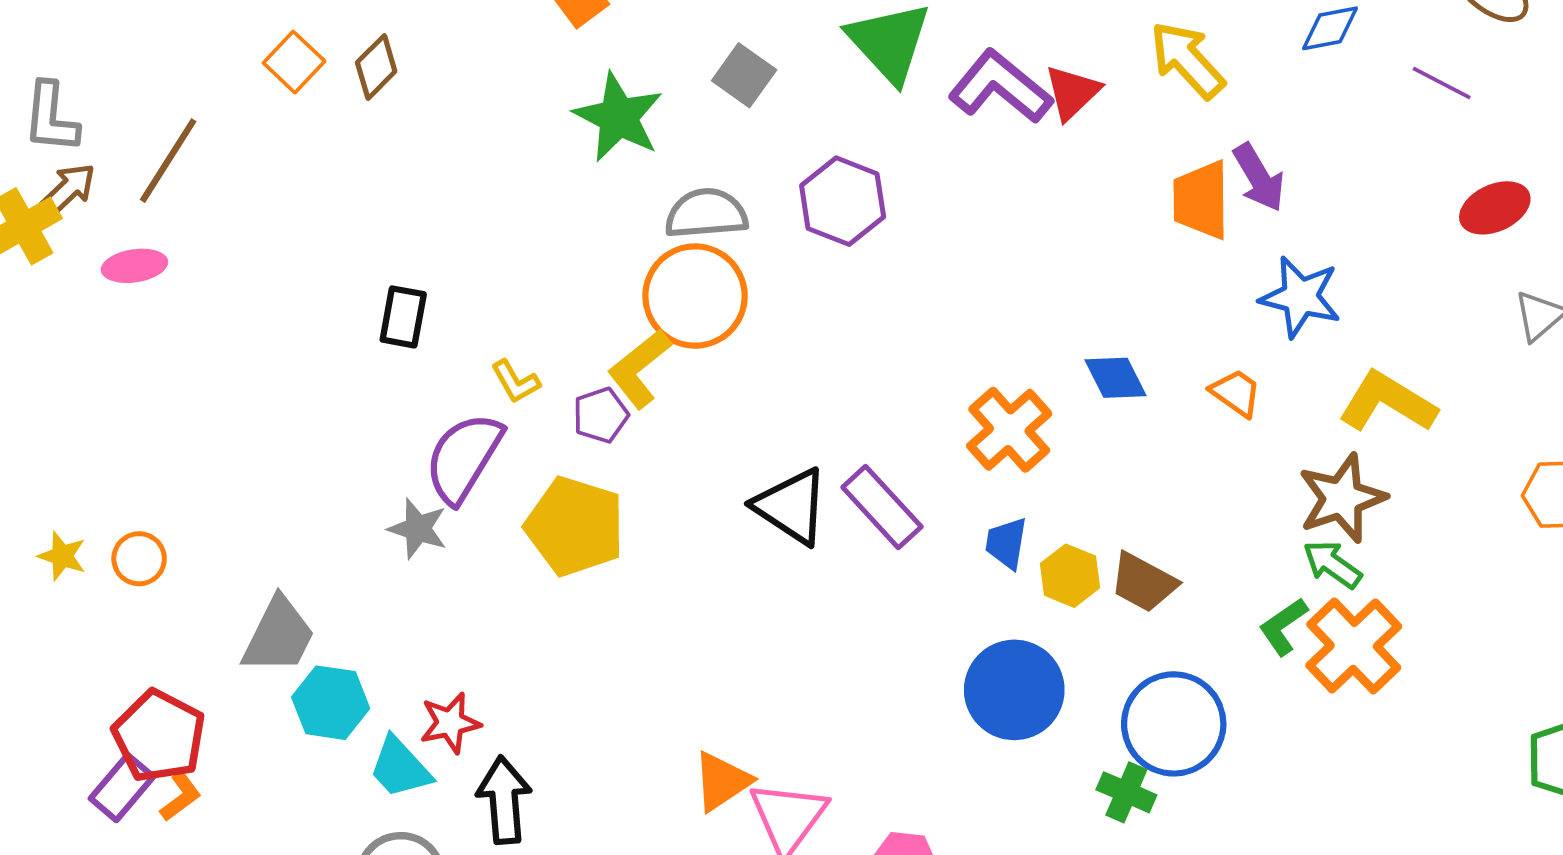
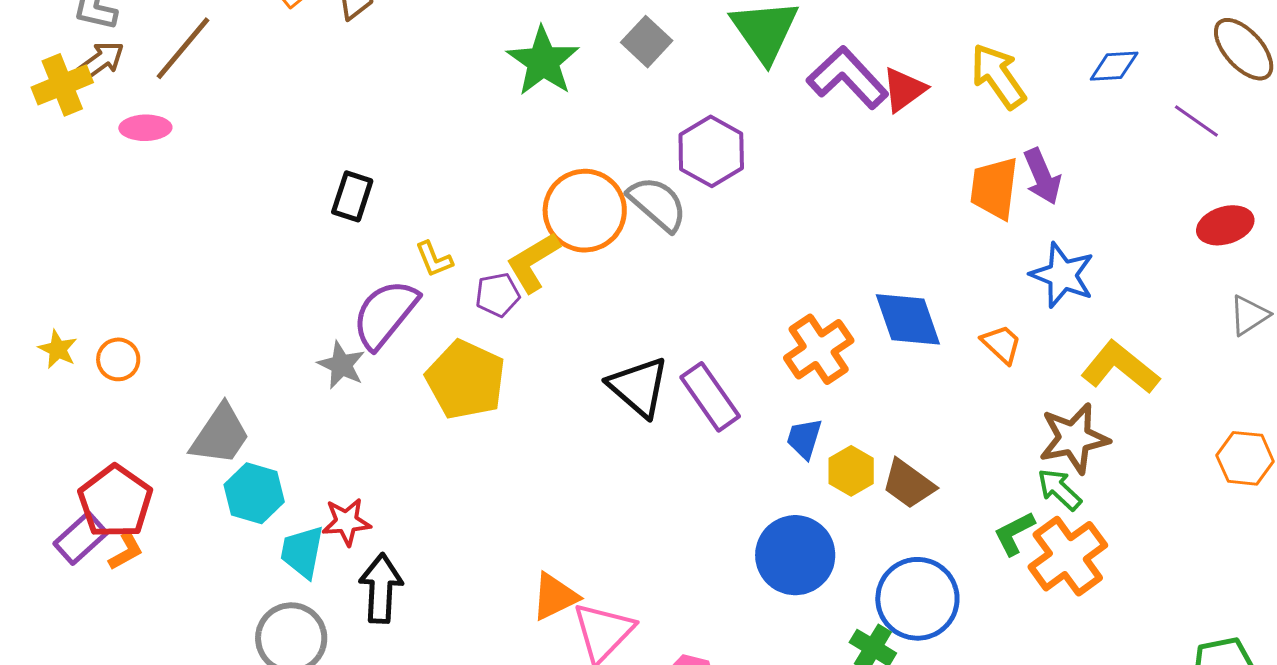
gray semicircle: (706, 214) -> (657, 204), moved, turned 38
blue diamond: (1115, 378) -> (908, 319), size x1.4
cyan trapezoid: (400, 768) -> (302, 552), turned 46

